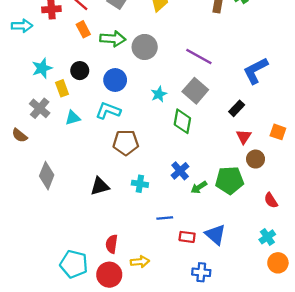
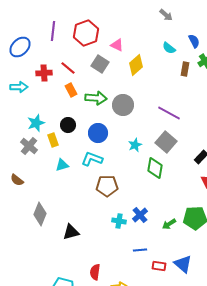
gray cross: (40, 108) -> (29, 146), moved
blue cross: (180, 171) -> (140, 215), moved
black triangle: (100, 186) -> (71, 232), moved

